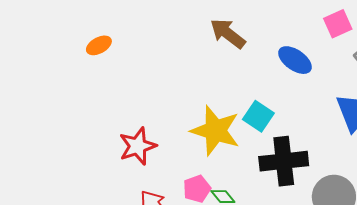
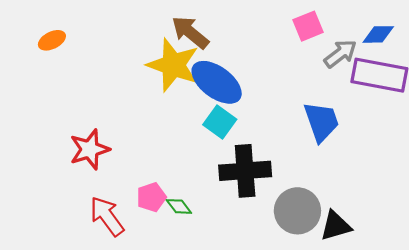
blue ellipse: (295, 60) -> (217, 82), moved, size x1.4
yellow star: (215, 131) -> (173, 65), moved

